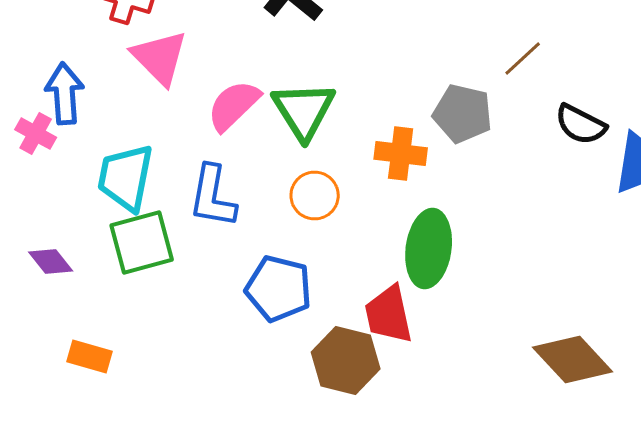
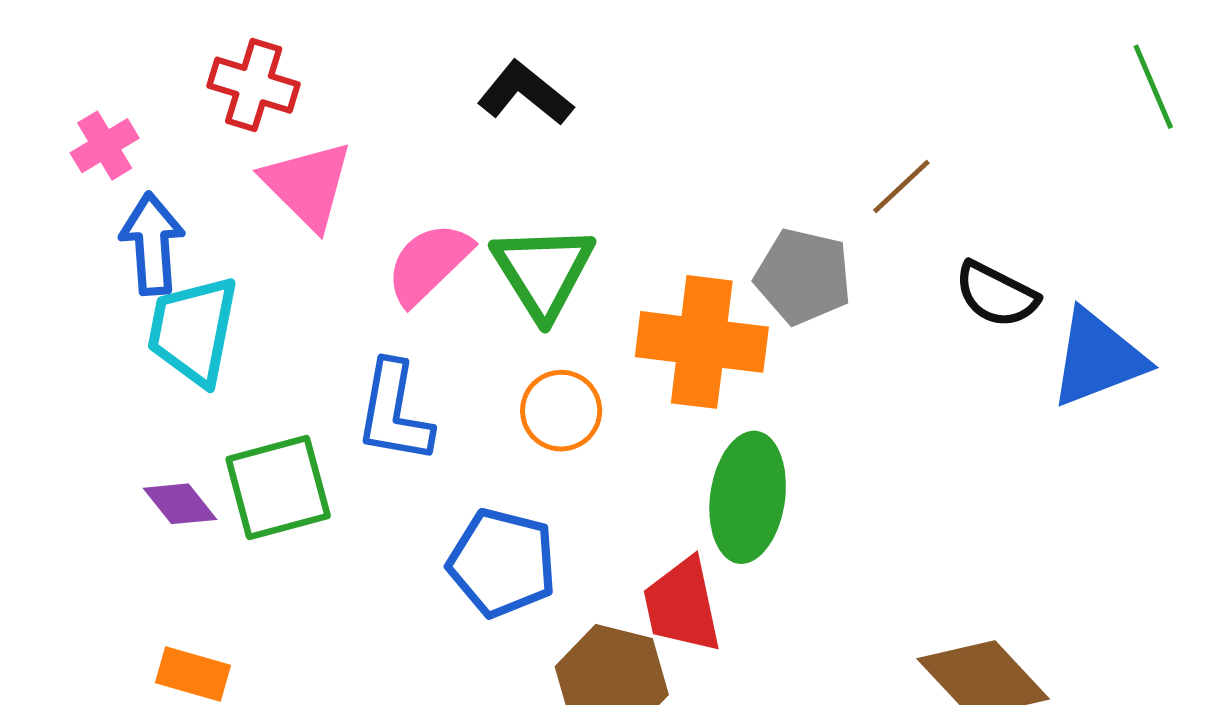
pink cross: (36, 134) -> (105, 146), moved, turned 30
orange cross: (401, 154) -> (702, 342), size x1.5
cyan trapezoid: (126, 178) -> (193, 330), moved
purple diamond: (51, 262) -> (180, 504), moved

